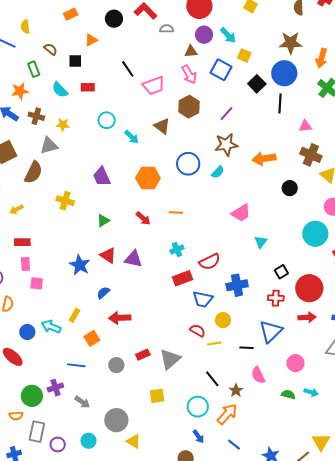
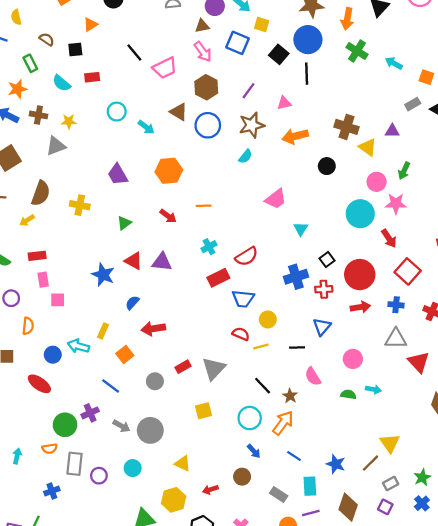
pink triangle: (305, 126) -> (284, 103), moved
blue circle: (188, 164) -> (208, 125), moved
brown semicircle: (33, 172) -> (41, 193), moved
blue cross: (237, 285) -> (296, 277), moved
blue triangle: (271, 331) -> (322, 327), size x0.7
blue line: (76, 365) -> (111, 386), turned 36
gray circle: (116, 420) -> (150, 430), moved

